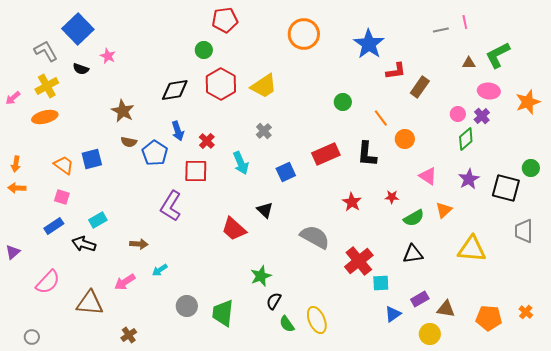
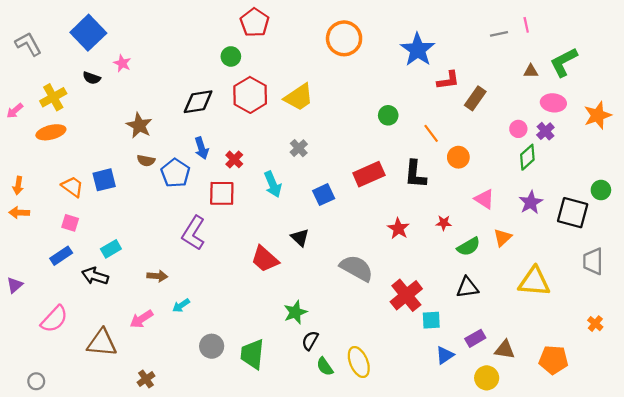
red pentagon: (225, 20) -> (255, 23), turned -30
gray L-shape: (46, 51) -> (28, 44), moved
orange cross: (526, 312) -> (595, 324), moved

